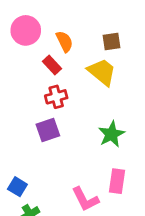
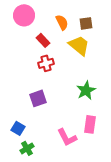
orange semicircle: (64, 41) -> (62, 22), moved
purple square: (48, 130) -> (38, 98), moved

